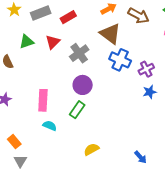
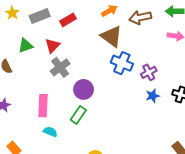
brown arrow: (138, 16) -> (140, 17), turned 140
gray cross: (79, 53) -> (60, 67), moved

